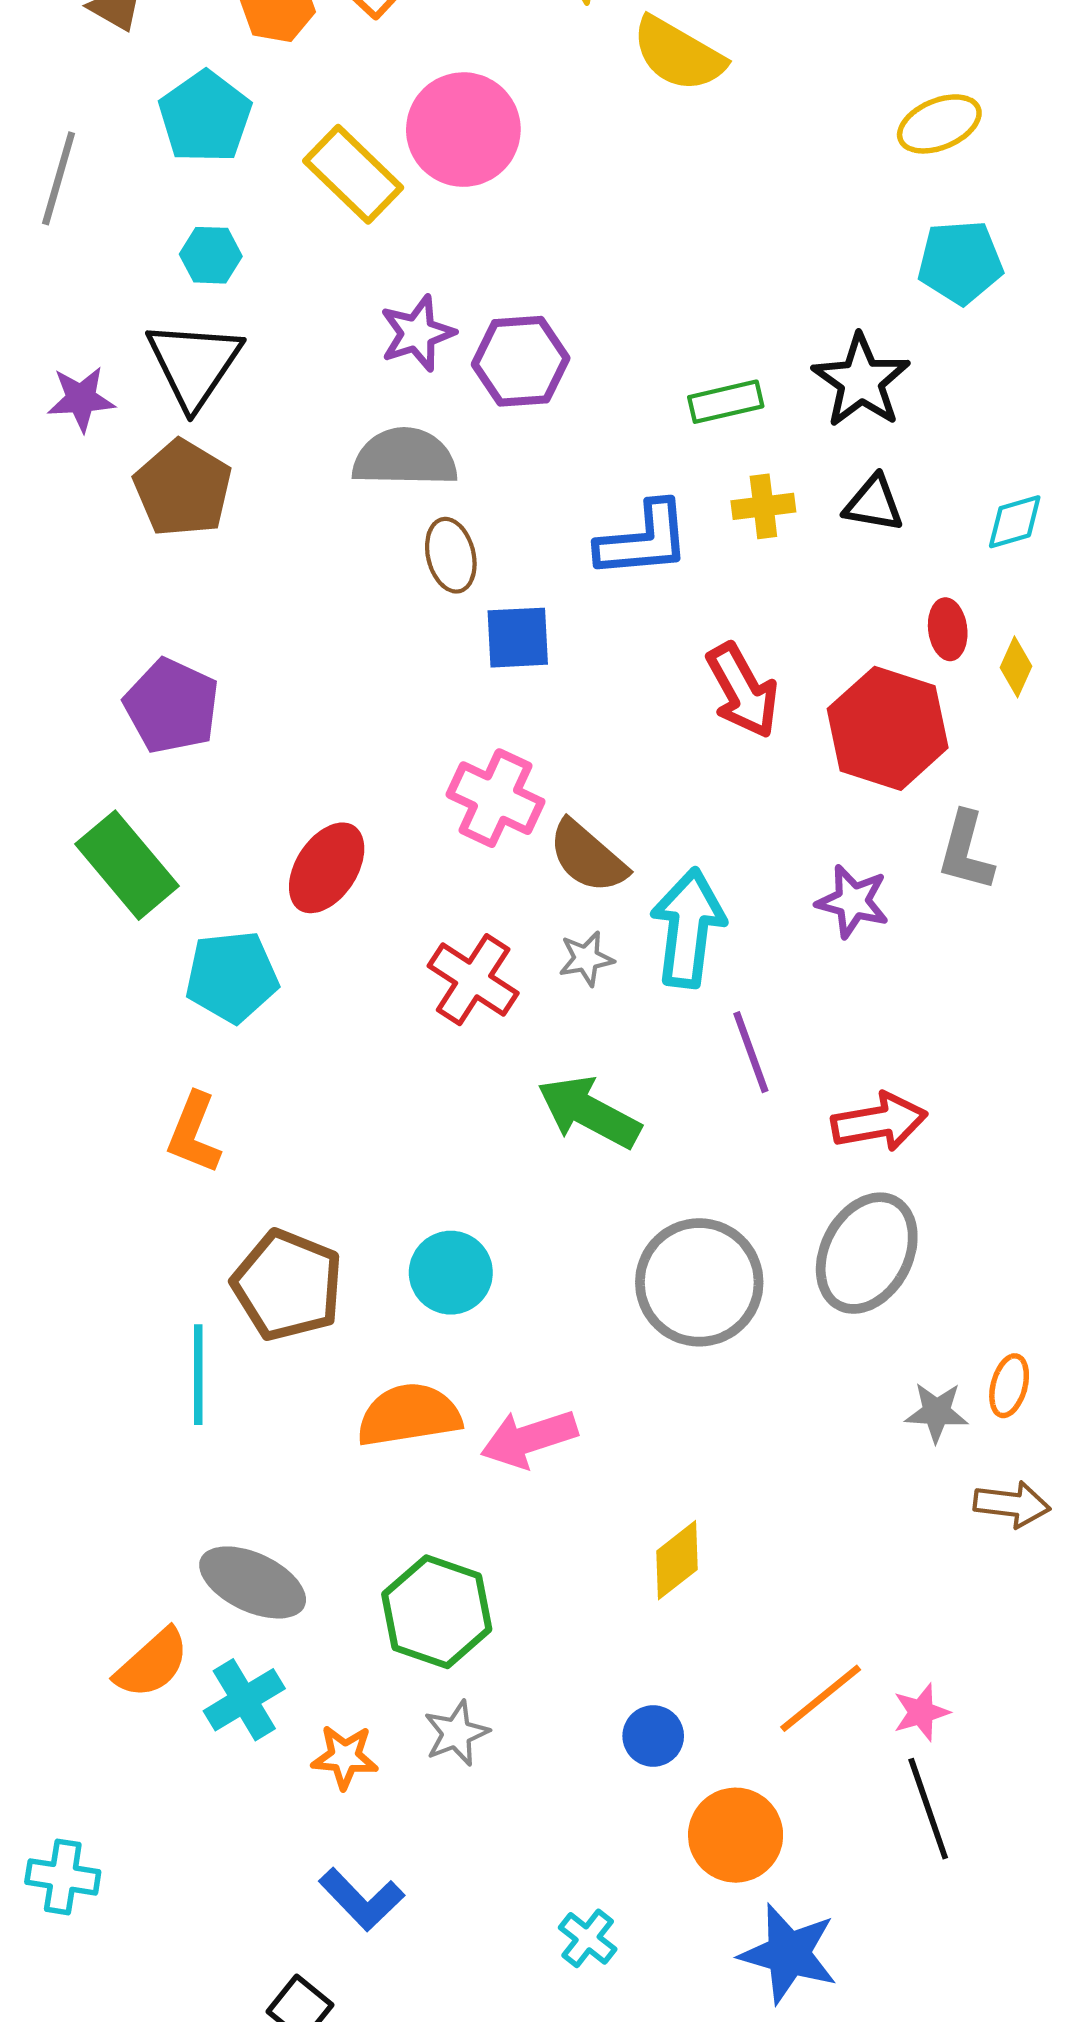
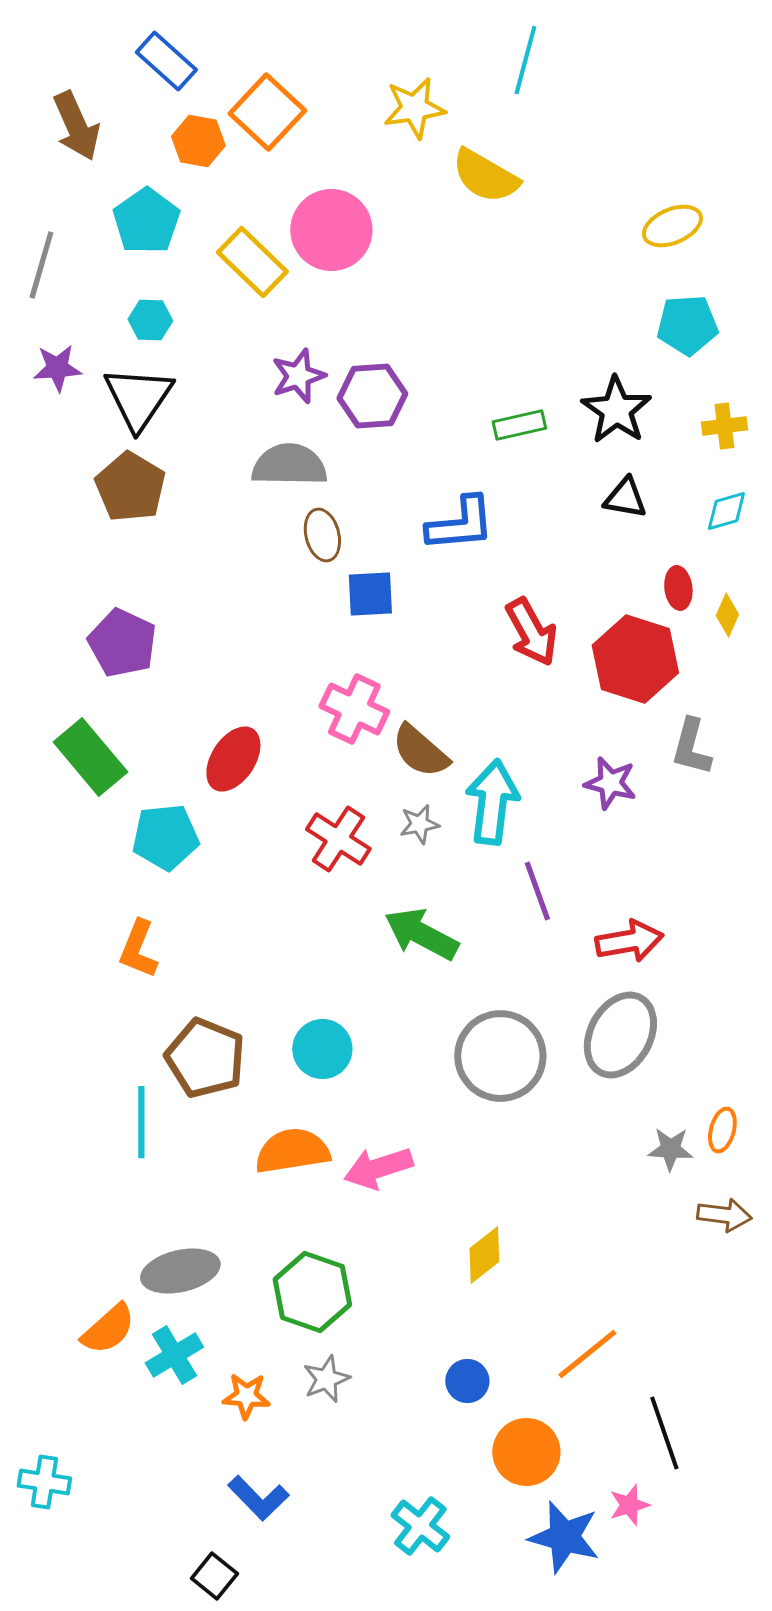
purple star: (81, 399) -> (57, 368), moved
yellow cross: (763, 506) -> (724, 426), moved
gray ellipse: (253, 1582) -> (180, 1271), turned -38
pink star: (921, 1712) -> (629, 1505), moved
cyan cross: (588, 1938) -> (420, 1526), size x1.4

